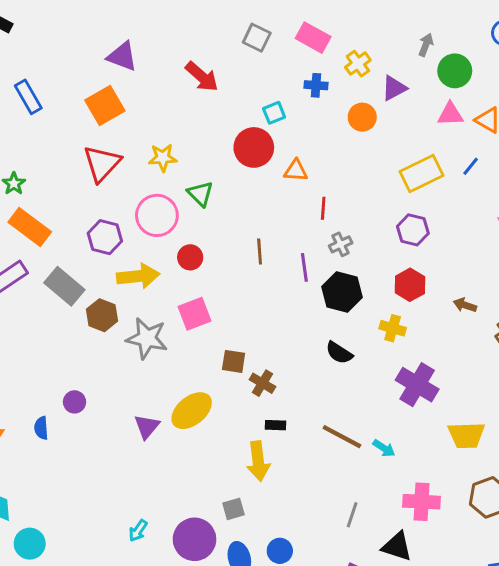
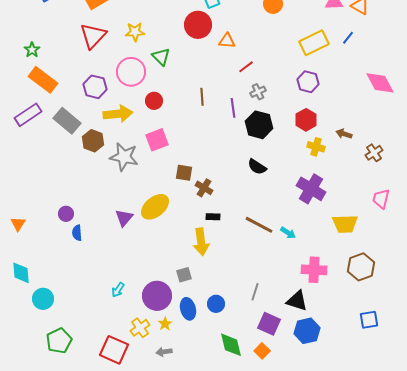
red line: (323, 208) -> (246, 67), turned 49
yellow cross: (393, 328) -> (316, 147), moved
purple circle: (75, 402) -> (66, 214), moved
blue semicircle: (41, 428) -> (77, 233), moved
gray line: (352, 515) -> (255, 292), moved

